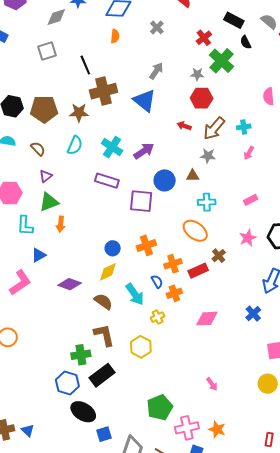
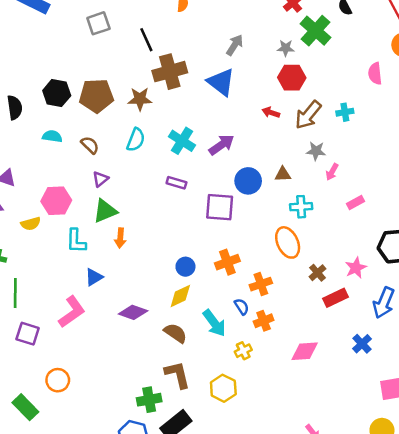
pink arrow: (249, 153) -> (332, 172), moved
gray star: (208, 156) -> (316, 151), moved
purple rectangle: (107, 181) -> (176, 183), size x0.7
orange ellipse: (195, 231) -> (288, 242), turned 30
pink star: (248, 238) -> (356, 268), moved
red rectangle: (198, 271) -> (335, 298), moved

